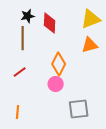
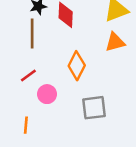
pink circle: (56, 84) -> (47, 94), moved
gray square: (79, 109) -> (94, 108), moved

